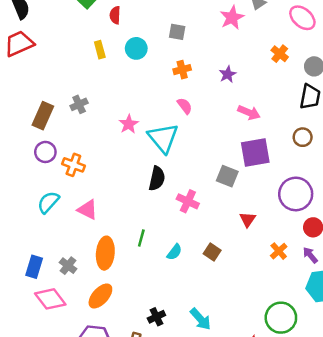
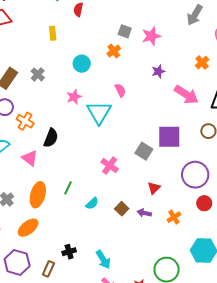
pink star: (232, 18) -> (151, 36), moved
cyan circle: (136, 48) -> (82, 64), moved
yellow rectangle: (100, 50) -> (53, 33), moved
orange cross: (182, 70) -> (114, 51), moved, turned -32
gray cross: (79, 104) -> (38, 74), turned -32
pink arrow: (249, 113) -> (186, 95), moved, size x1.4
black semicircle: (157, 178) -> (51, 138), moved
purple arrow: (310, 255) -> (144, 213), moved, turned -48

